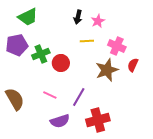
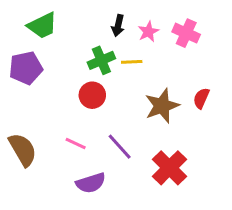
pink cross: (117, 46) -> (186, 33), moved
green cross: (41, 54) -> (101, 60), moved
purple line: (79, 97) -> (120, 147), turned -72
red cross: (98, 120) -> (169, 168), moved, turned -30

